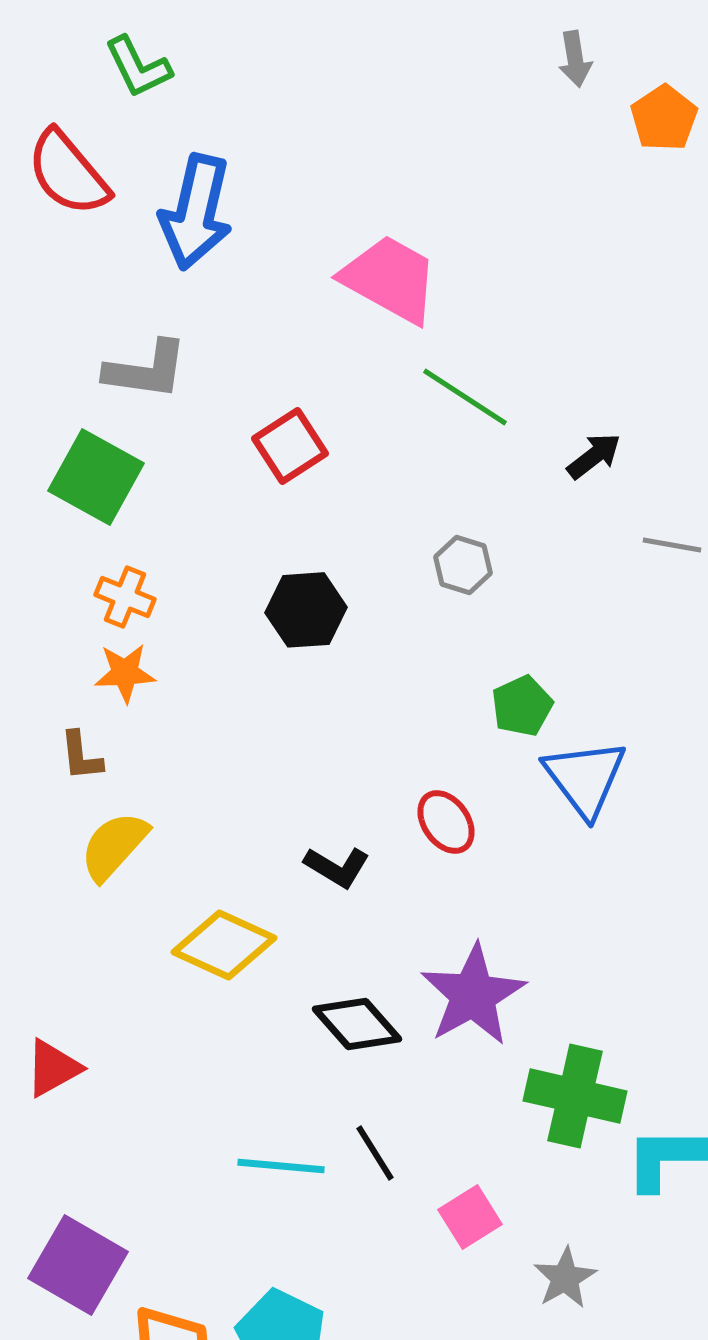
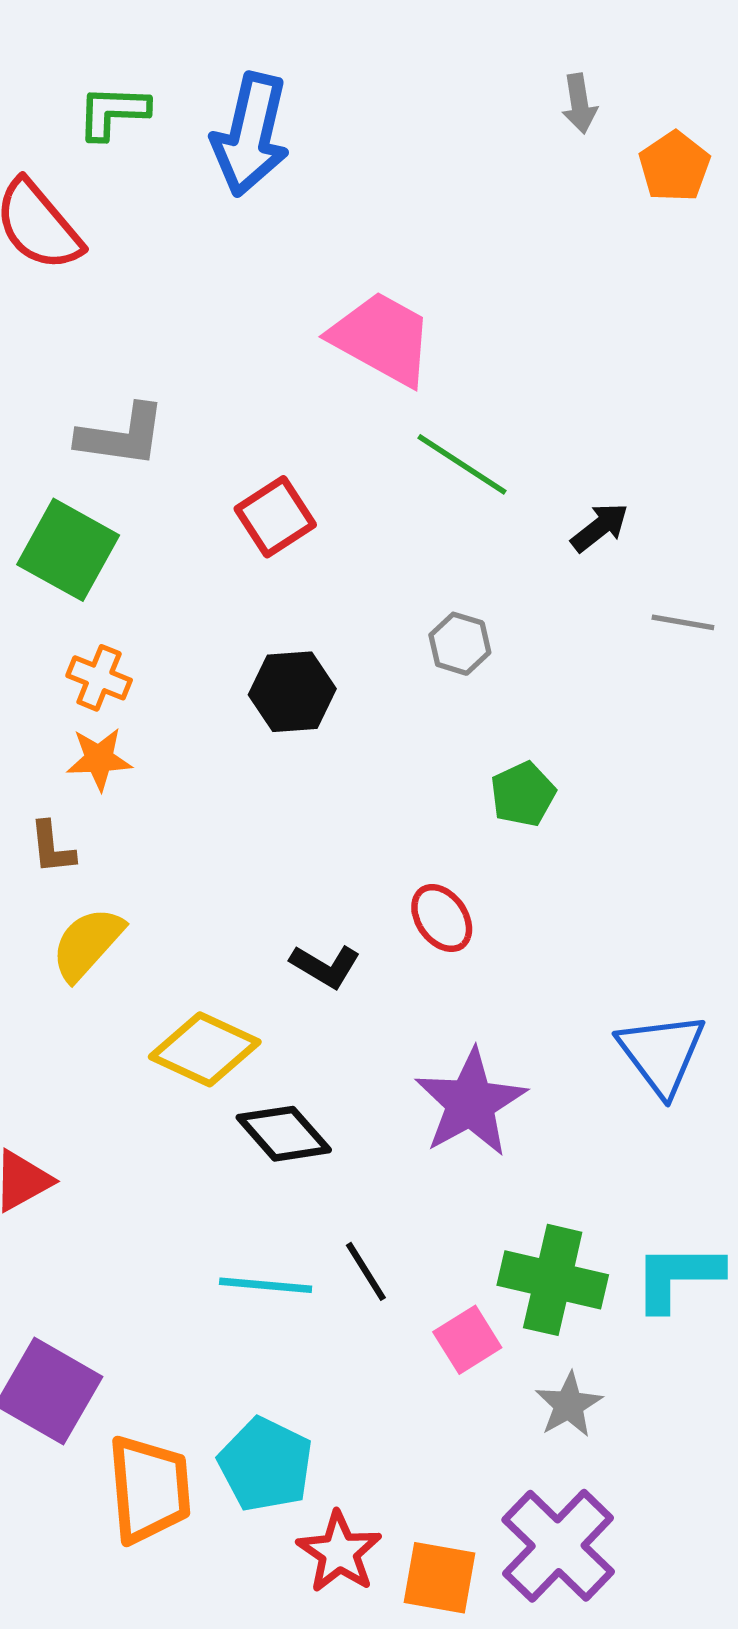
green L-shape: (138, 67) -> (113, 112), turned 118
blue arrow: (196, 212) -> (251, 135), moved
blue triangle: (585, 778) -> (662, 1054), moved
black diamond: (357, 1024) -> (284, 1134), moved
green cross: (575, 1096) -> (553, 1280), moved

